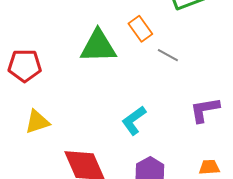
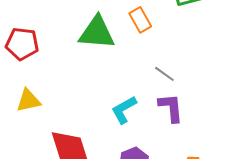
gray line: (168, 55) -> (164, 74), moved
purple L-shape: (205, 110) -> (171, 108), moved, turned 88

